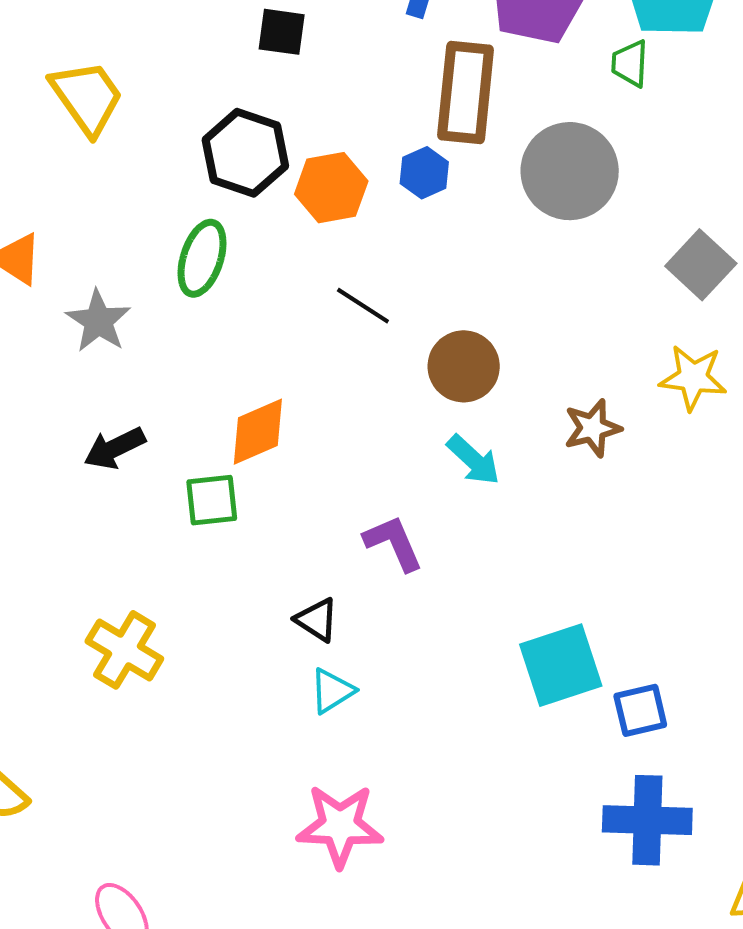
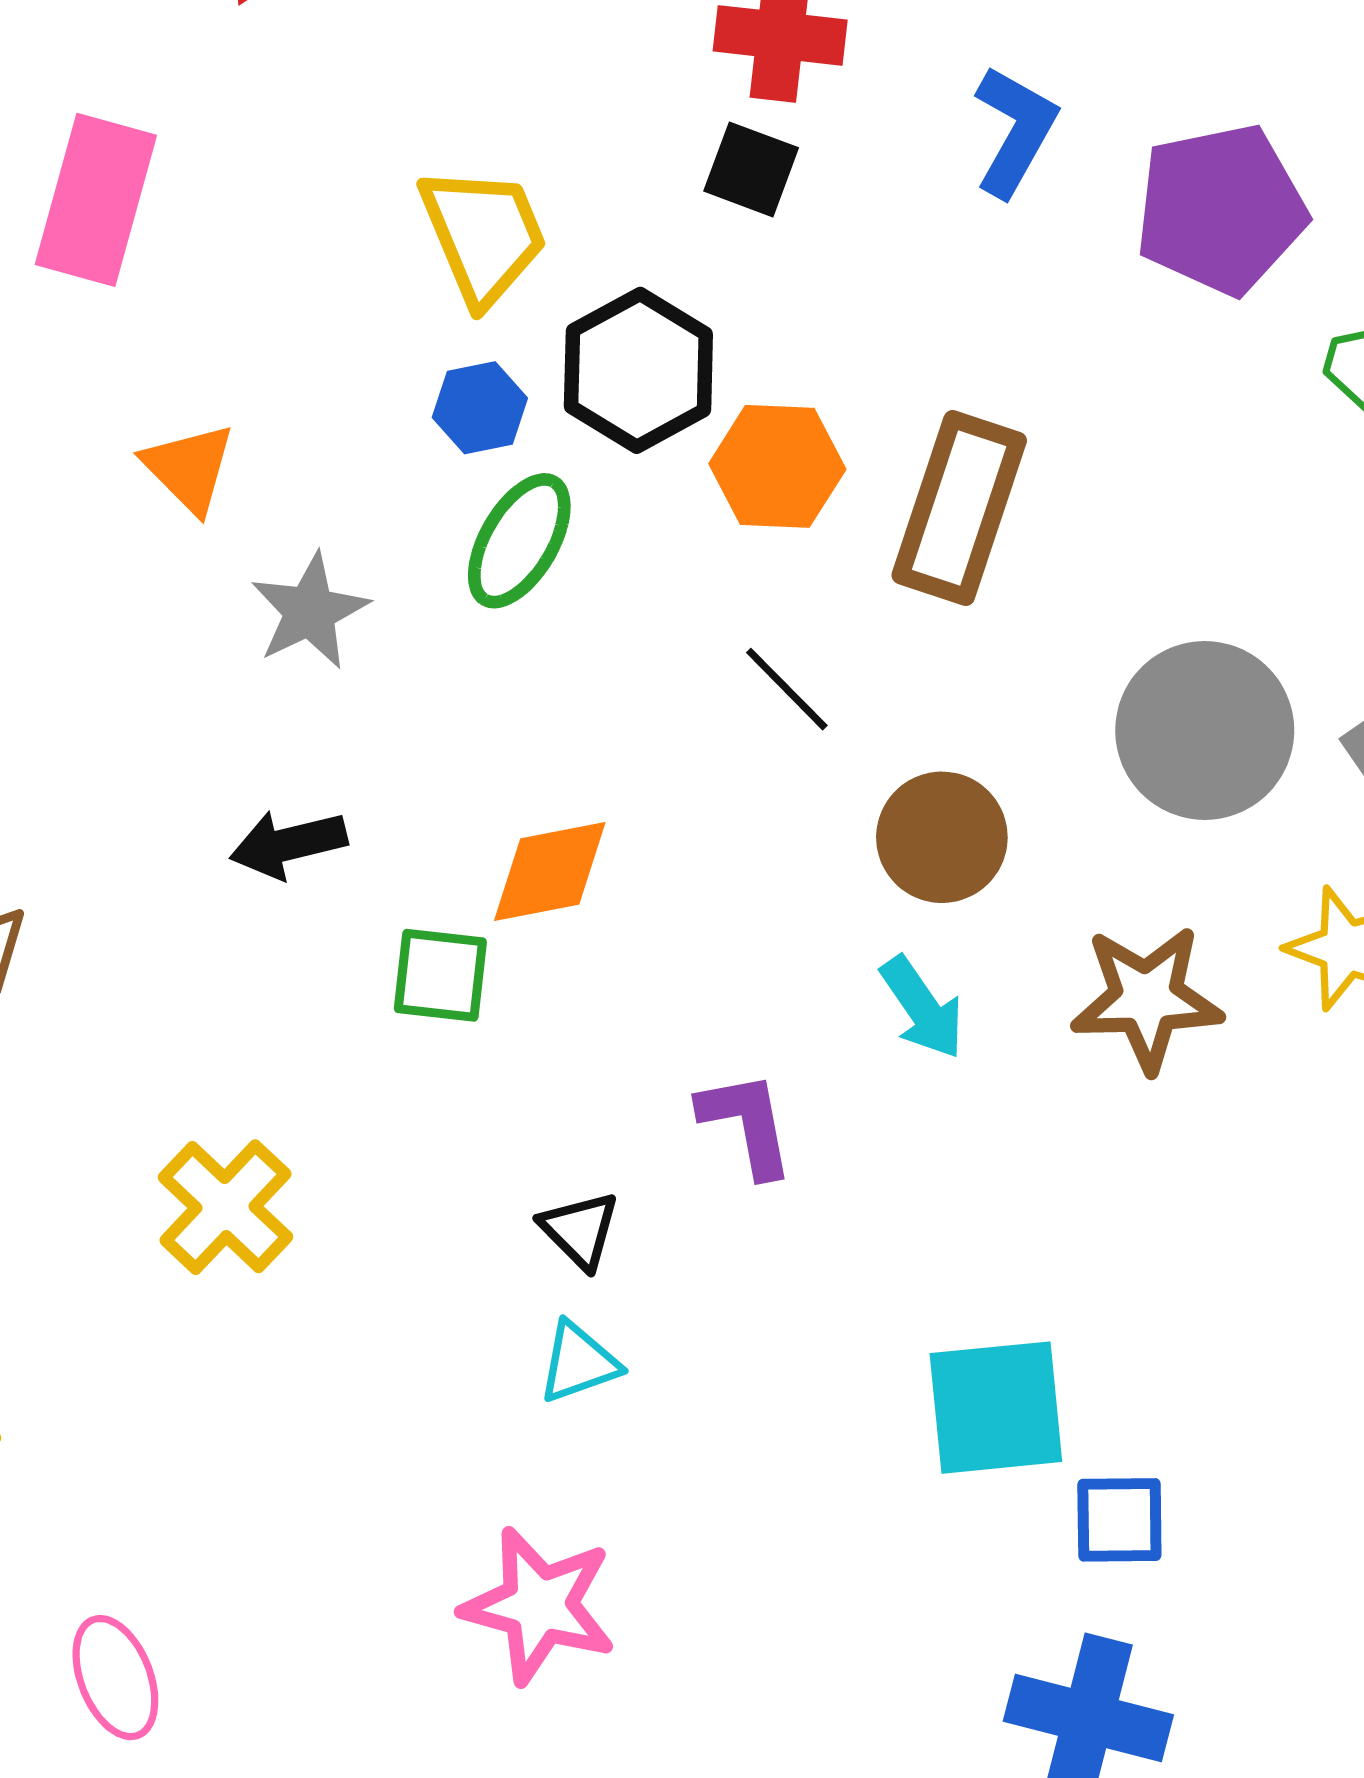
brown rectangle: (466, 93) -> (959, 508), moved
yellow trapezoid: (87, 97) -> (483, 235), moved
gray circle: (570, 171) -> (1205, 730), moved
blue hexagon: (424, 173) -> (480, 408), moved
brown star: (592, 428) -> (1147, 998), size x1.4

